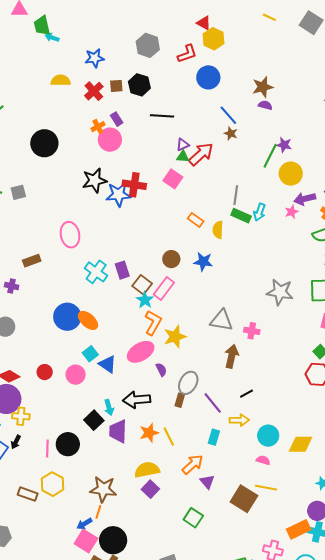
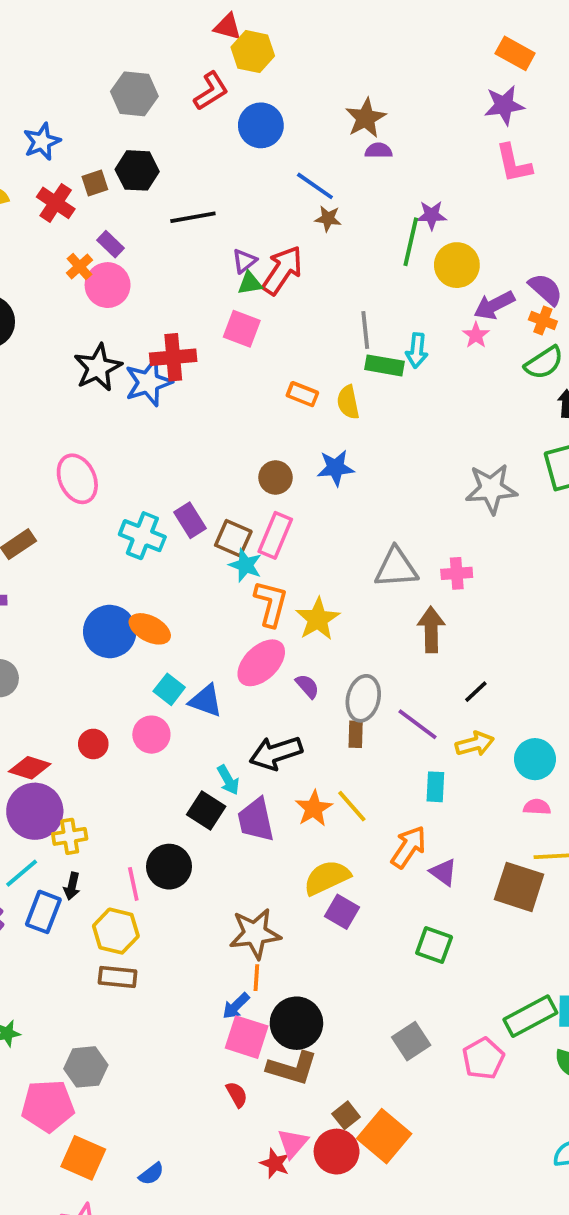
yellow hexagon: (52, 484) -> (116, 931), moved

